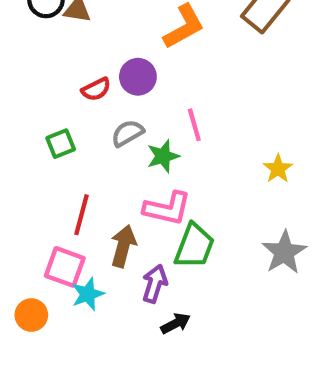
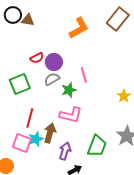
purple circle: (138, 77) -> (54, 62), moved
green square: (61, 144) -> (20, 84), size x1.5
green trapezoid: (194, 246) -> (97, 146), moved
cyan star: (88, 294) -> (36, 139), moved

